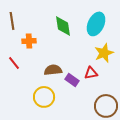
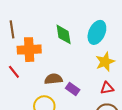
orange cross: (29, 41) -> (29, 50), size x1.6
red triangle: (91, 73) -> (107, 88), moved

